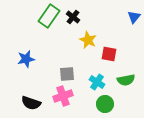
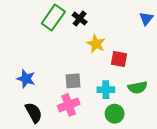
blue star: (26, 59) -> (26, 79), moved, turned 30
cyan cross: (97, 82) -> (106, 90), turned -35
black semicircle: (31, 103) -> (34, 113), turned -138

